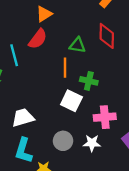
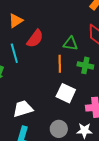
orange triangle: (44, 14) -> (16, 21), moved
green cross: (89, 81) -> (85, 65), moved

